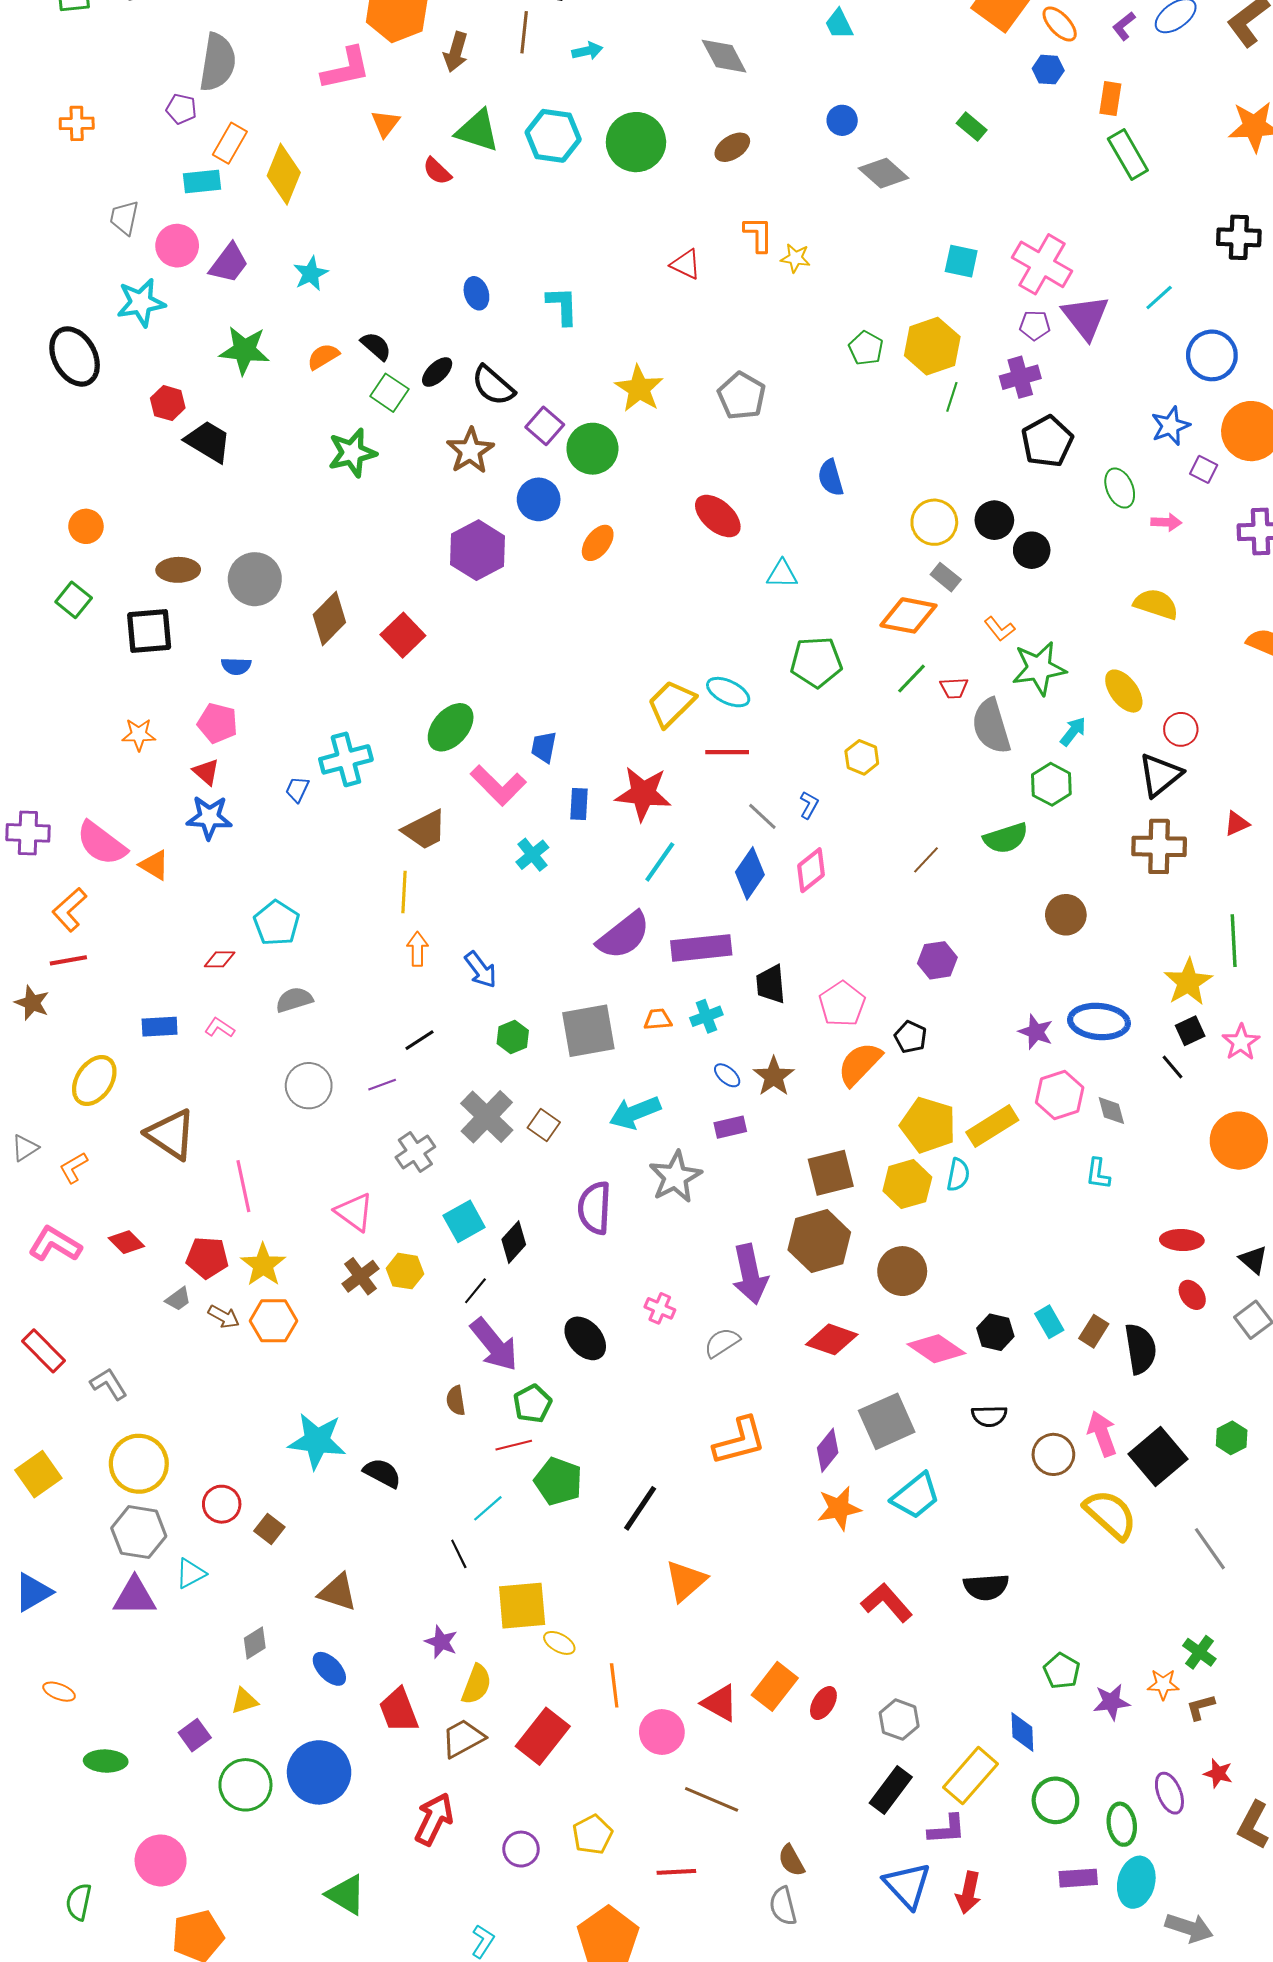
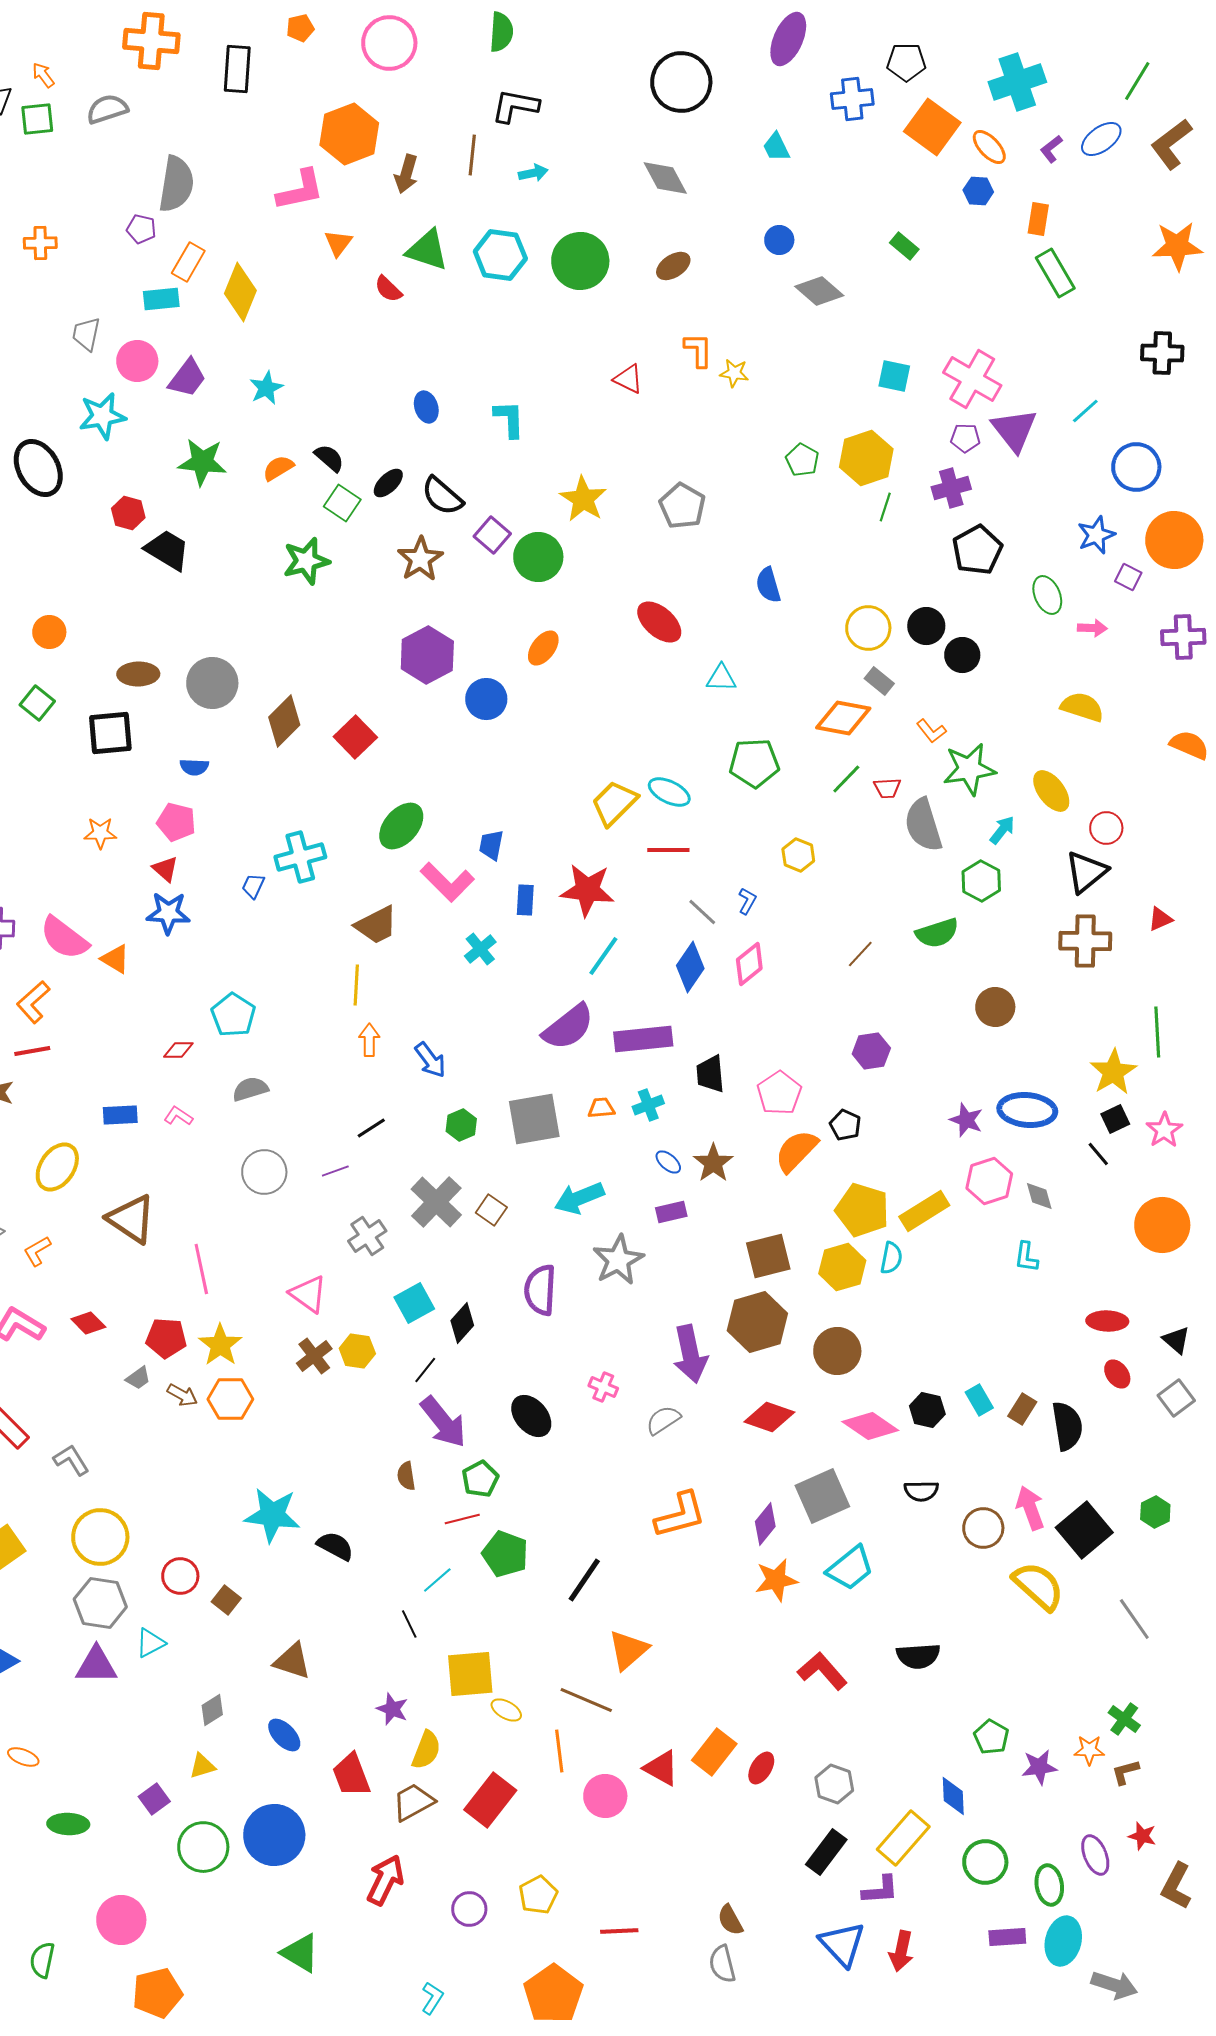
blue circle: (539, 499) -> (486, 699), moved
brown line: (712, 1799) -> (586, 1700), moved

